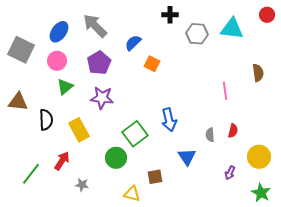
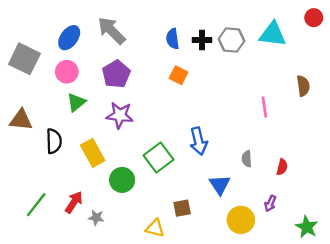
black cross: (170, 15) -> (202, 40), moved
blue semicircle: (133, 43) -> (173, 39), moved, turned -54
red semicircle: (233, 131) -> (282, 167), moved
yellow circle: (259, 157) -> (241, 220), moved
green circle: (116, 158) -> (122, 180), moved
red arrow: (62, 161) -> (74, 202), moved

